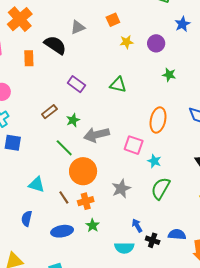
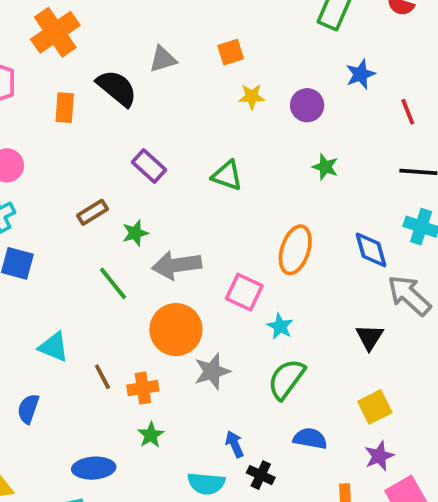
orange circle: (83, 171) -> (176, 330), moved
blue ellipse: (62, 231) -> (94, 468), moved
blue semicircle: (177, 234) -> (310, 439), moved

